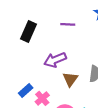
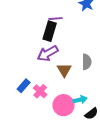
black rectangle: (29, 32) -> (50, 31), moved

